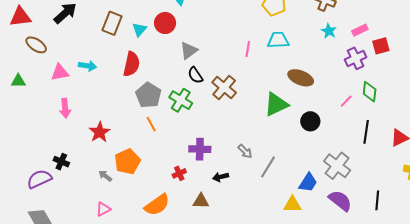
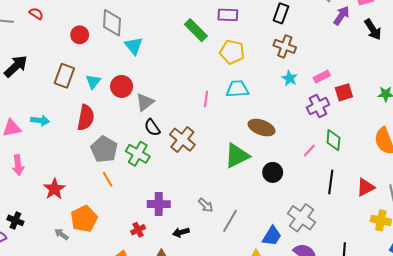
red circle: (165, 23) -> (122, 86), moved

